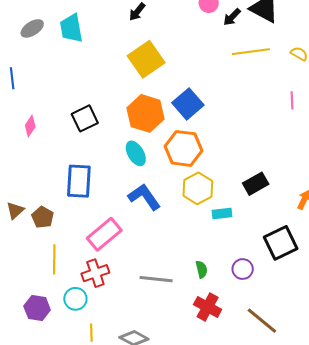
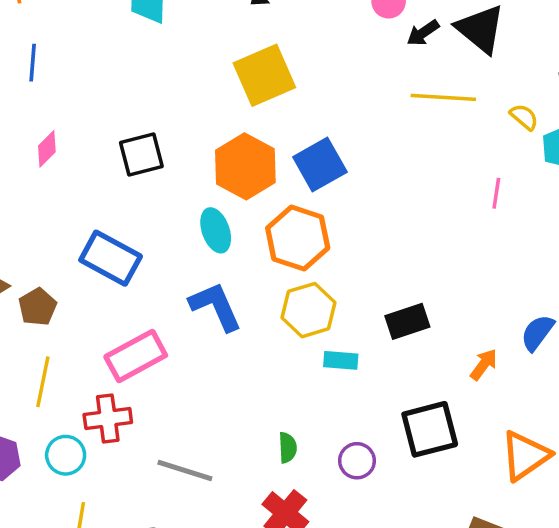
blue rectangle: (79, 181) -> (111, 258), turned -76
gray line: (156, 279) -> (185, 470), moved

